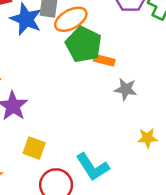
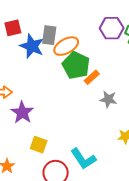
orange rectangle: (104, 60) -> (92, 77), turned -56

